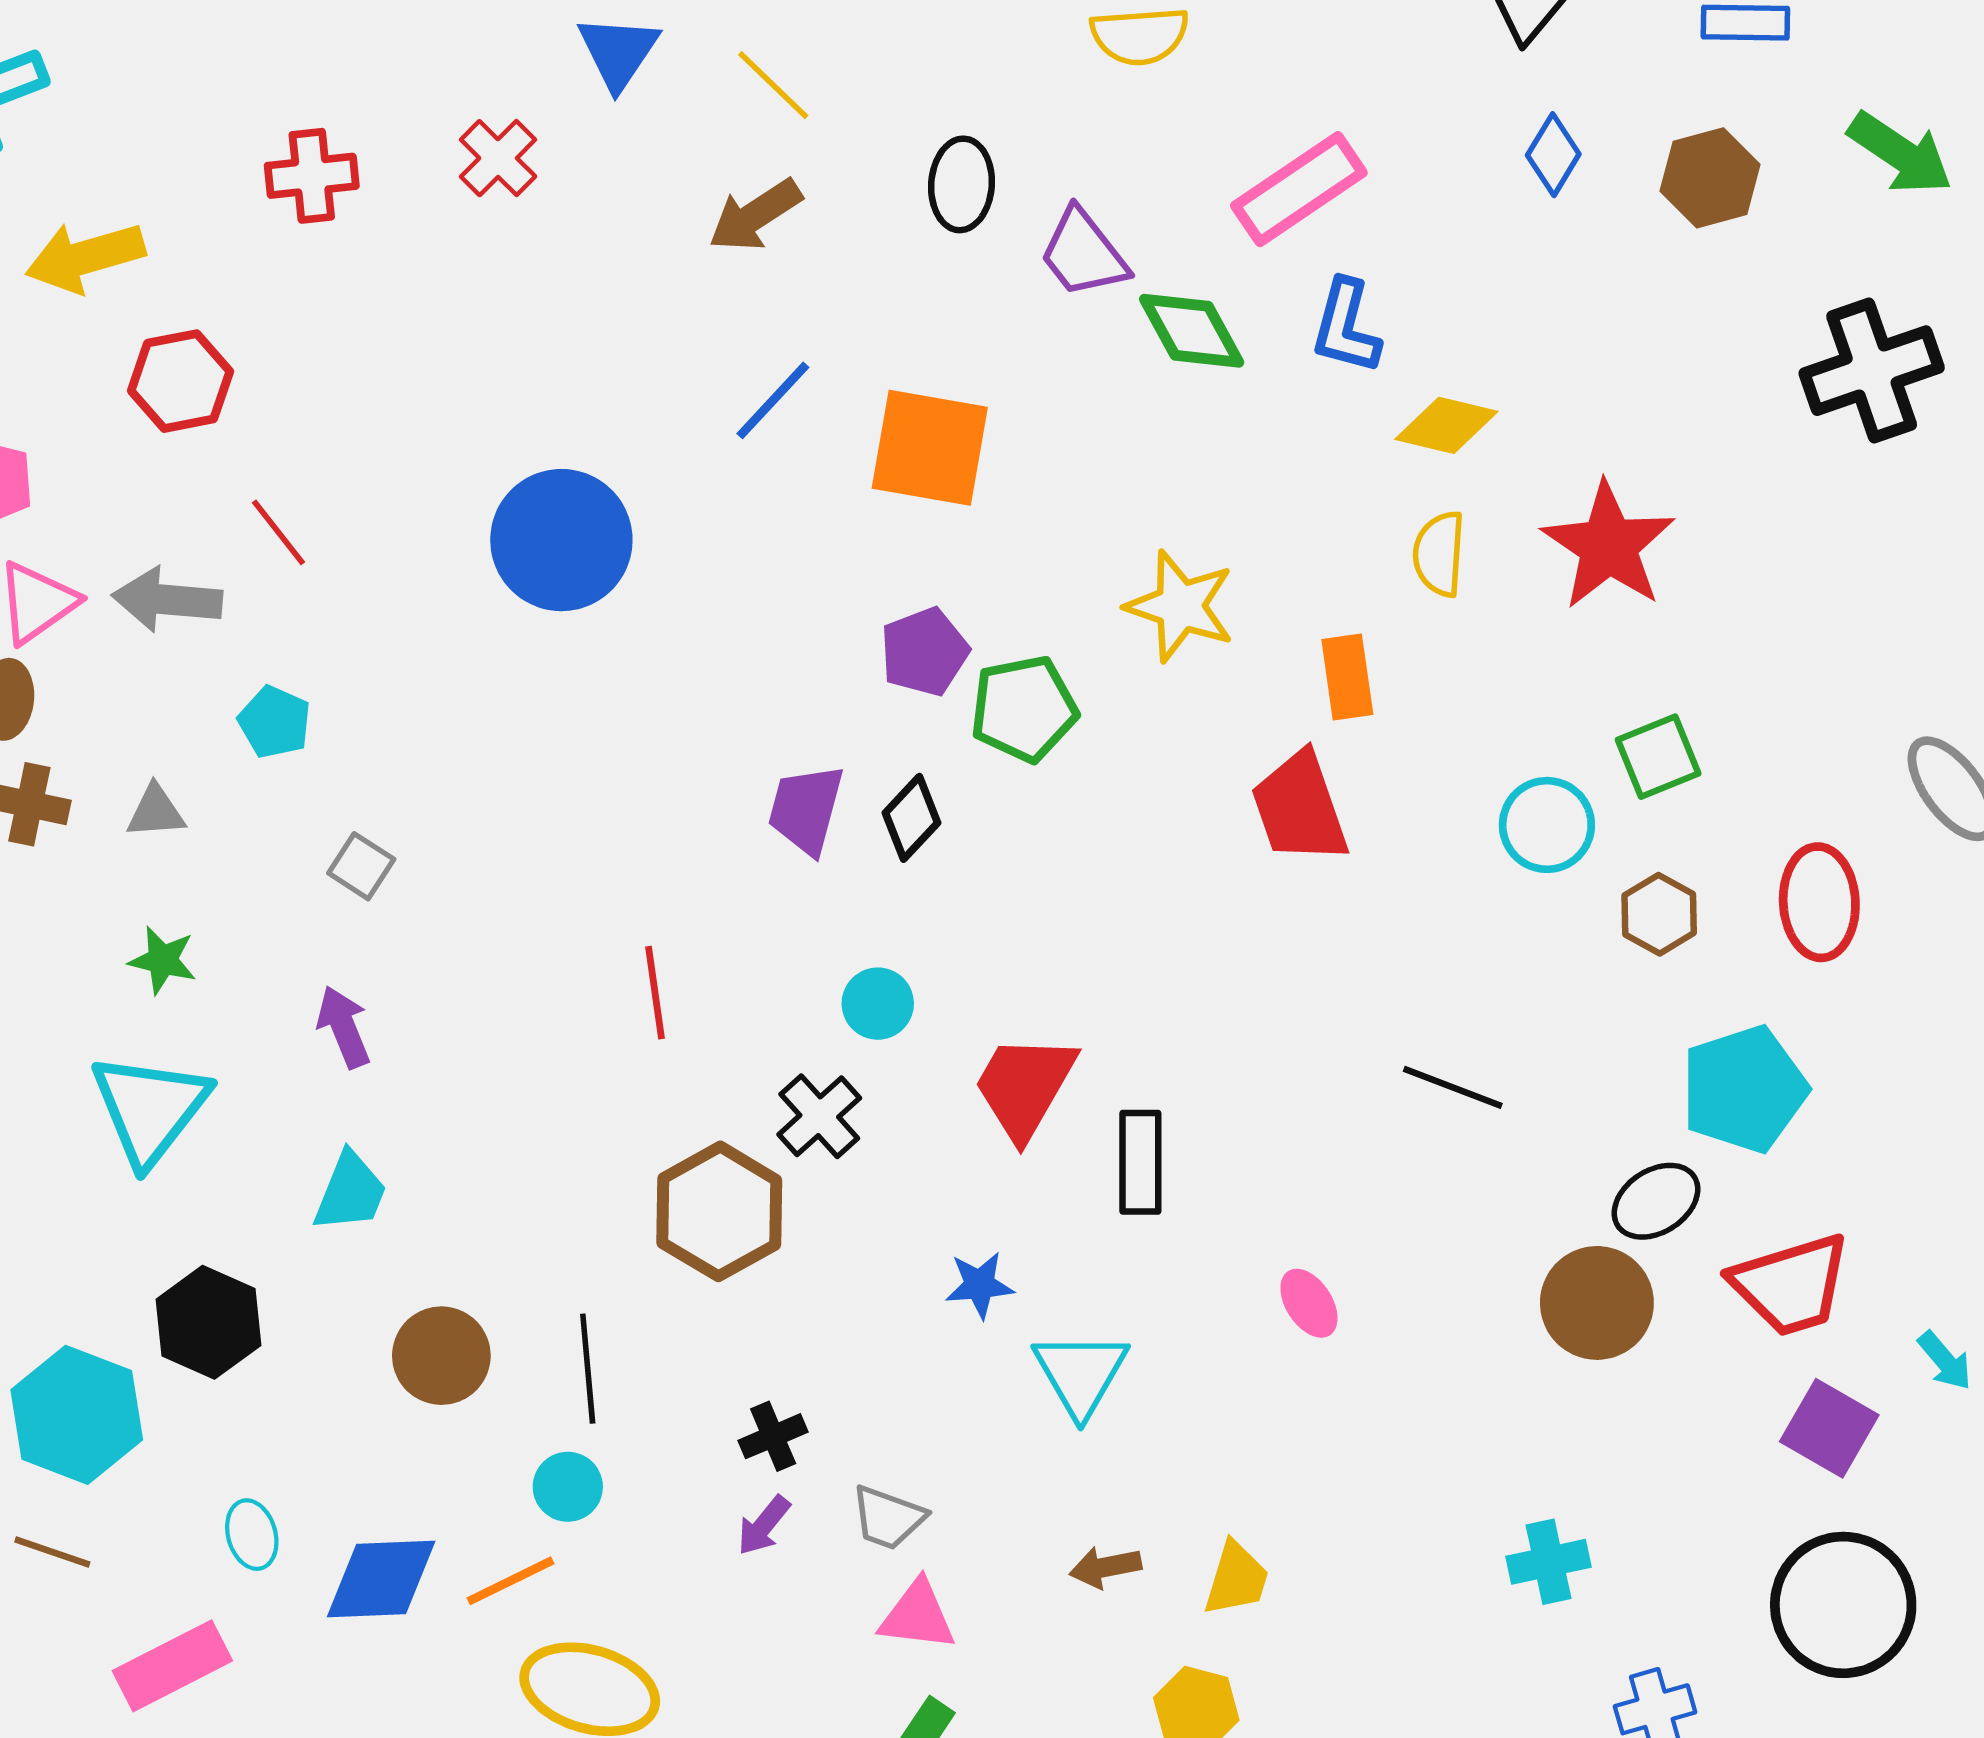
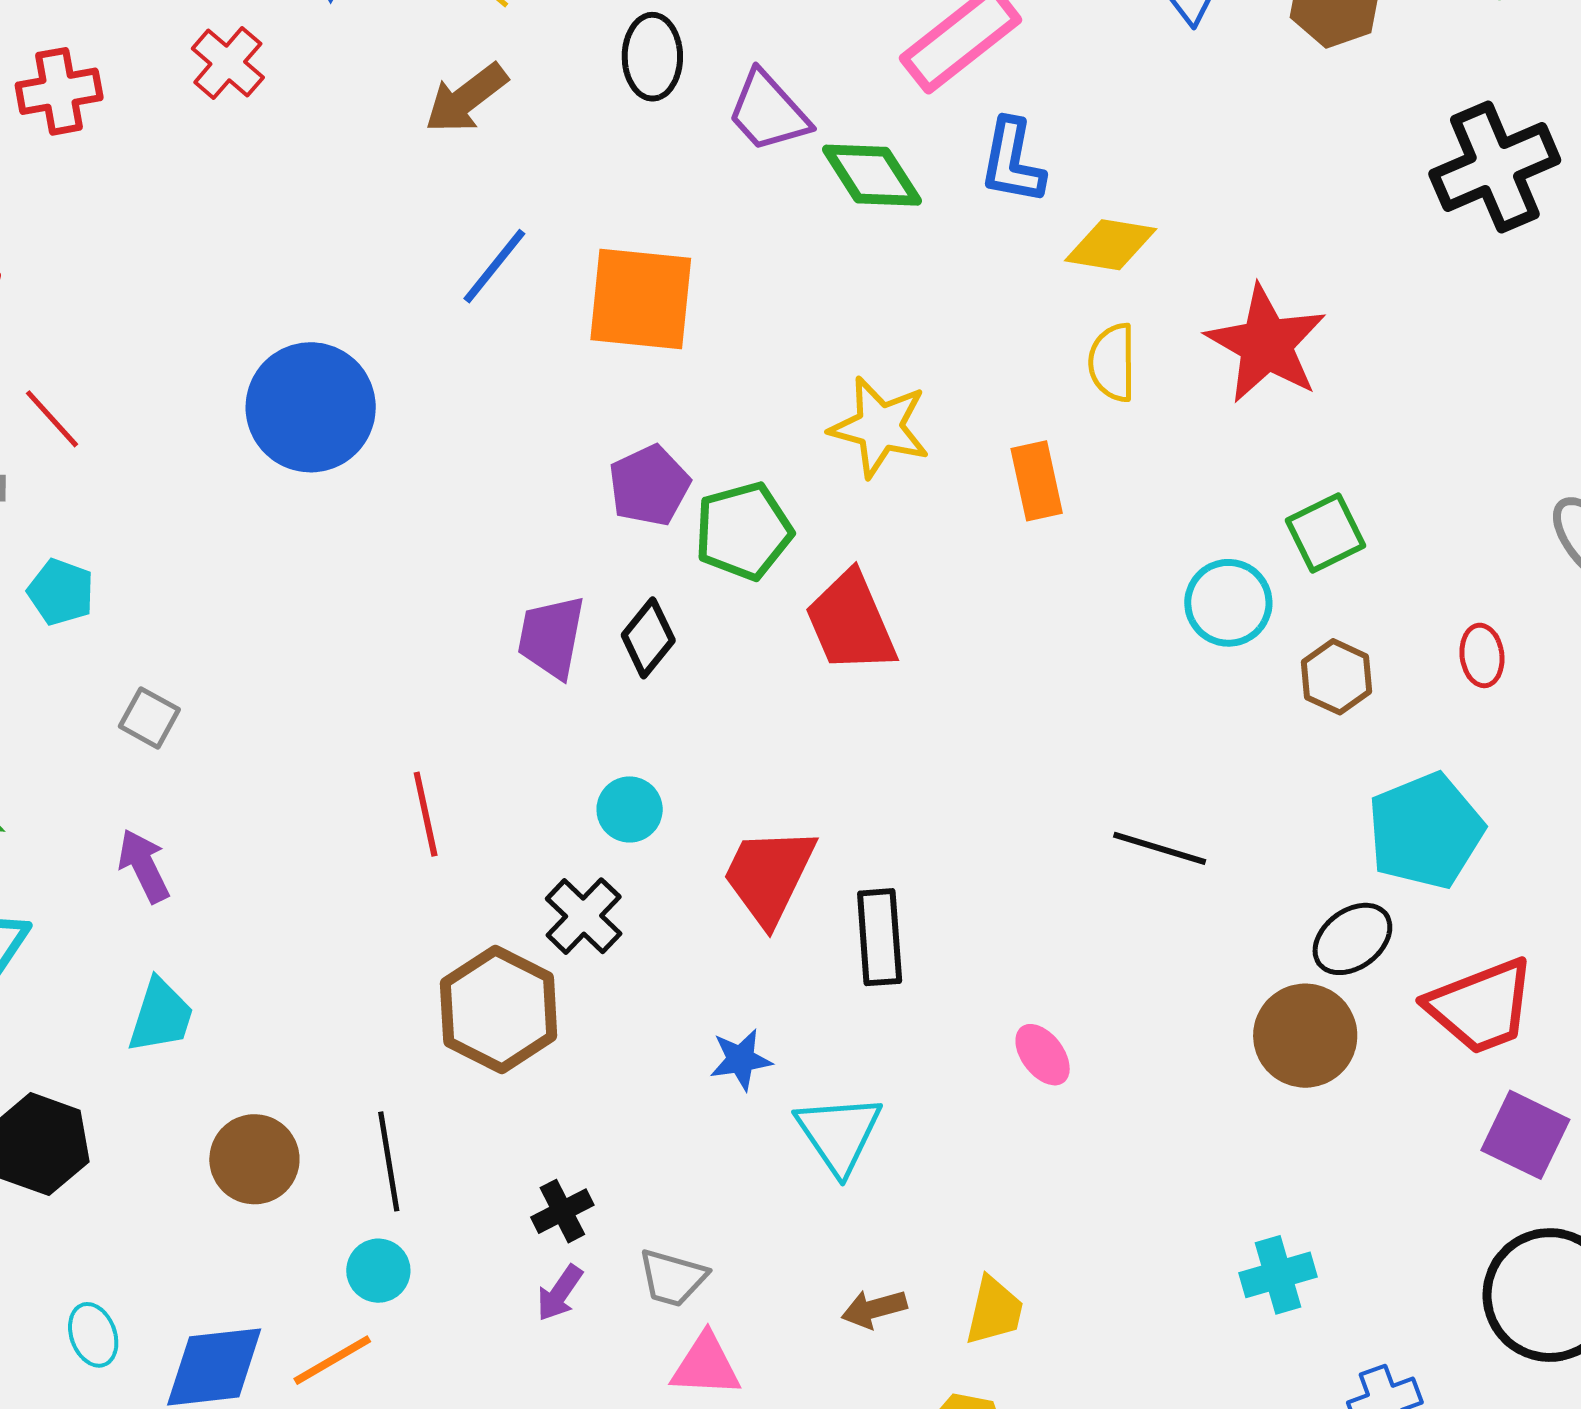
red trapezoid: (1300, 808) -> (851, 622), moved
red ellipse: (1819, 902) -> (1482, 655), size x0.6

